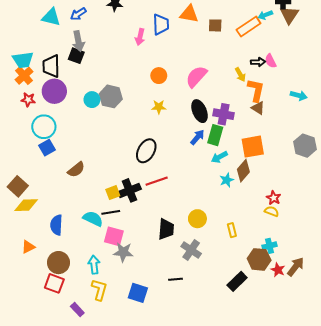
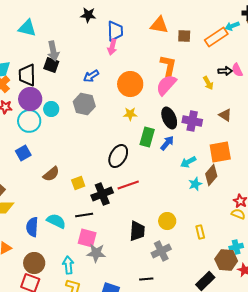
blue arrow: (78, 14) -> (91, 76), moved
blue trapezoid: (161, 24) -> (115, 31), moved
orange circle: (159, 76) -> (130, 84), size x1.6
orange L-shape: (256, 90) -> (168, 66), moved
cyan circle: (92, 100) -> (51, 109), moved
cyan circle: (44, 127) -> (29, 121), moved
green rectangle: (215, 135) -> (147, 137), moved
yellow square: (113, 193) -> (78, 183), moved
cyan semicircle: (93, 219) -> (56, 221), moved
gray cross: (191, 250) -> (161, 251), turned 30

